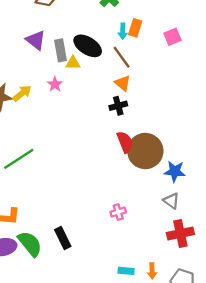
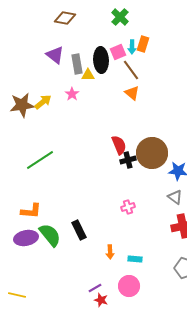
pink square: (172, 37) -> (118, 52), moved
black ellipse: (88, 46) -> (101, 60), turned 55
black cross: (118, 106) -> (128, 160), moved
red semicircle: (125, 142) -> (119, 145), moved
orange arrow: (152, 271) -> (110, 252), moved

